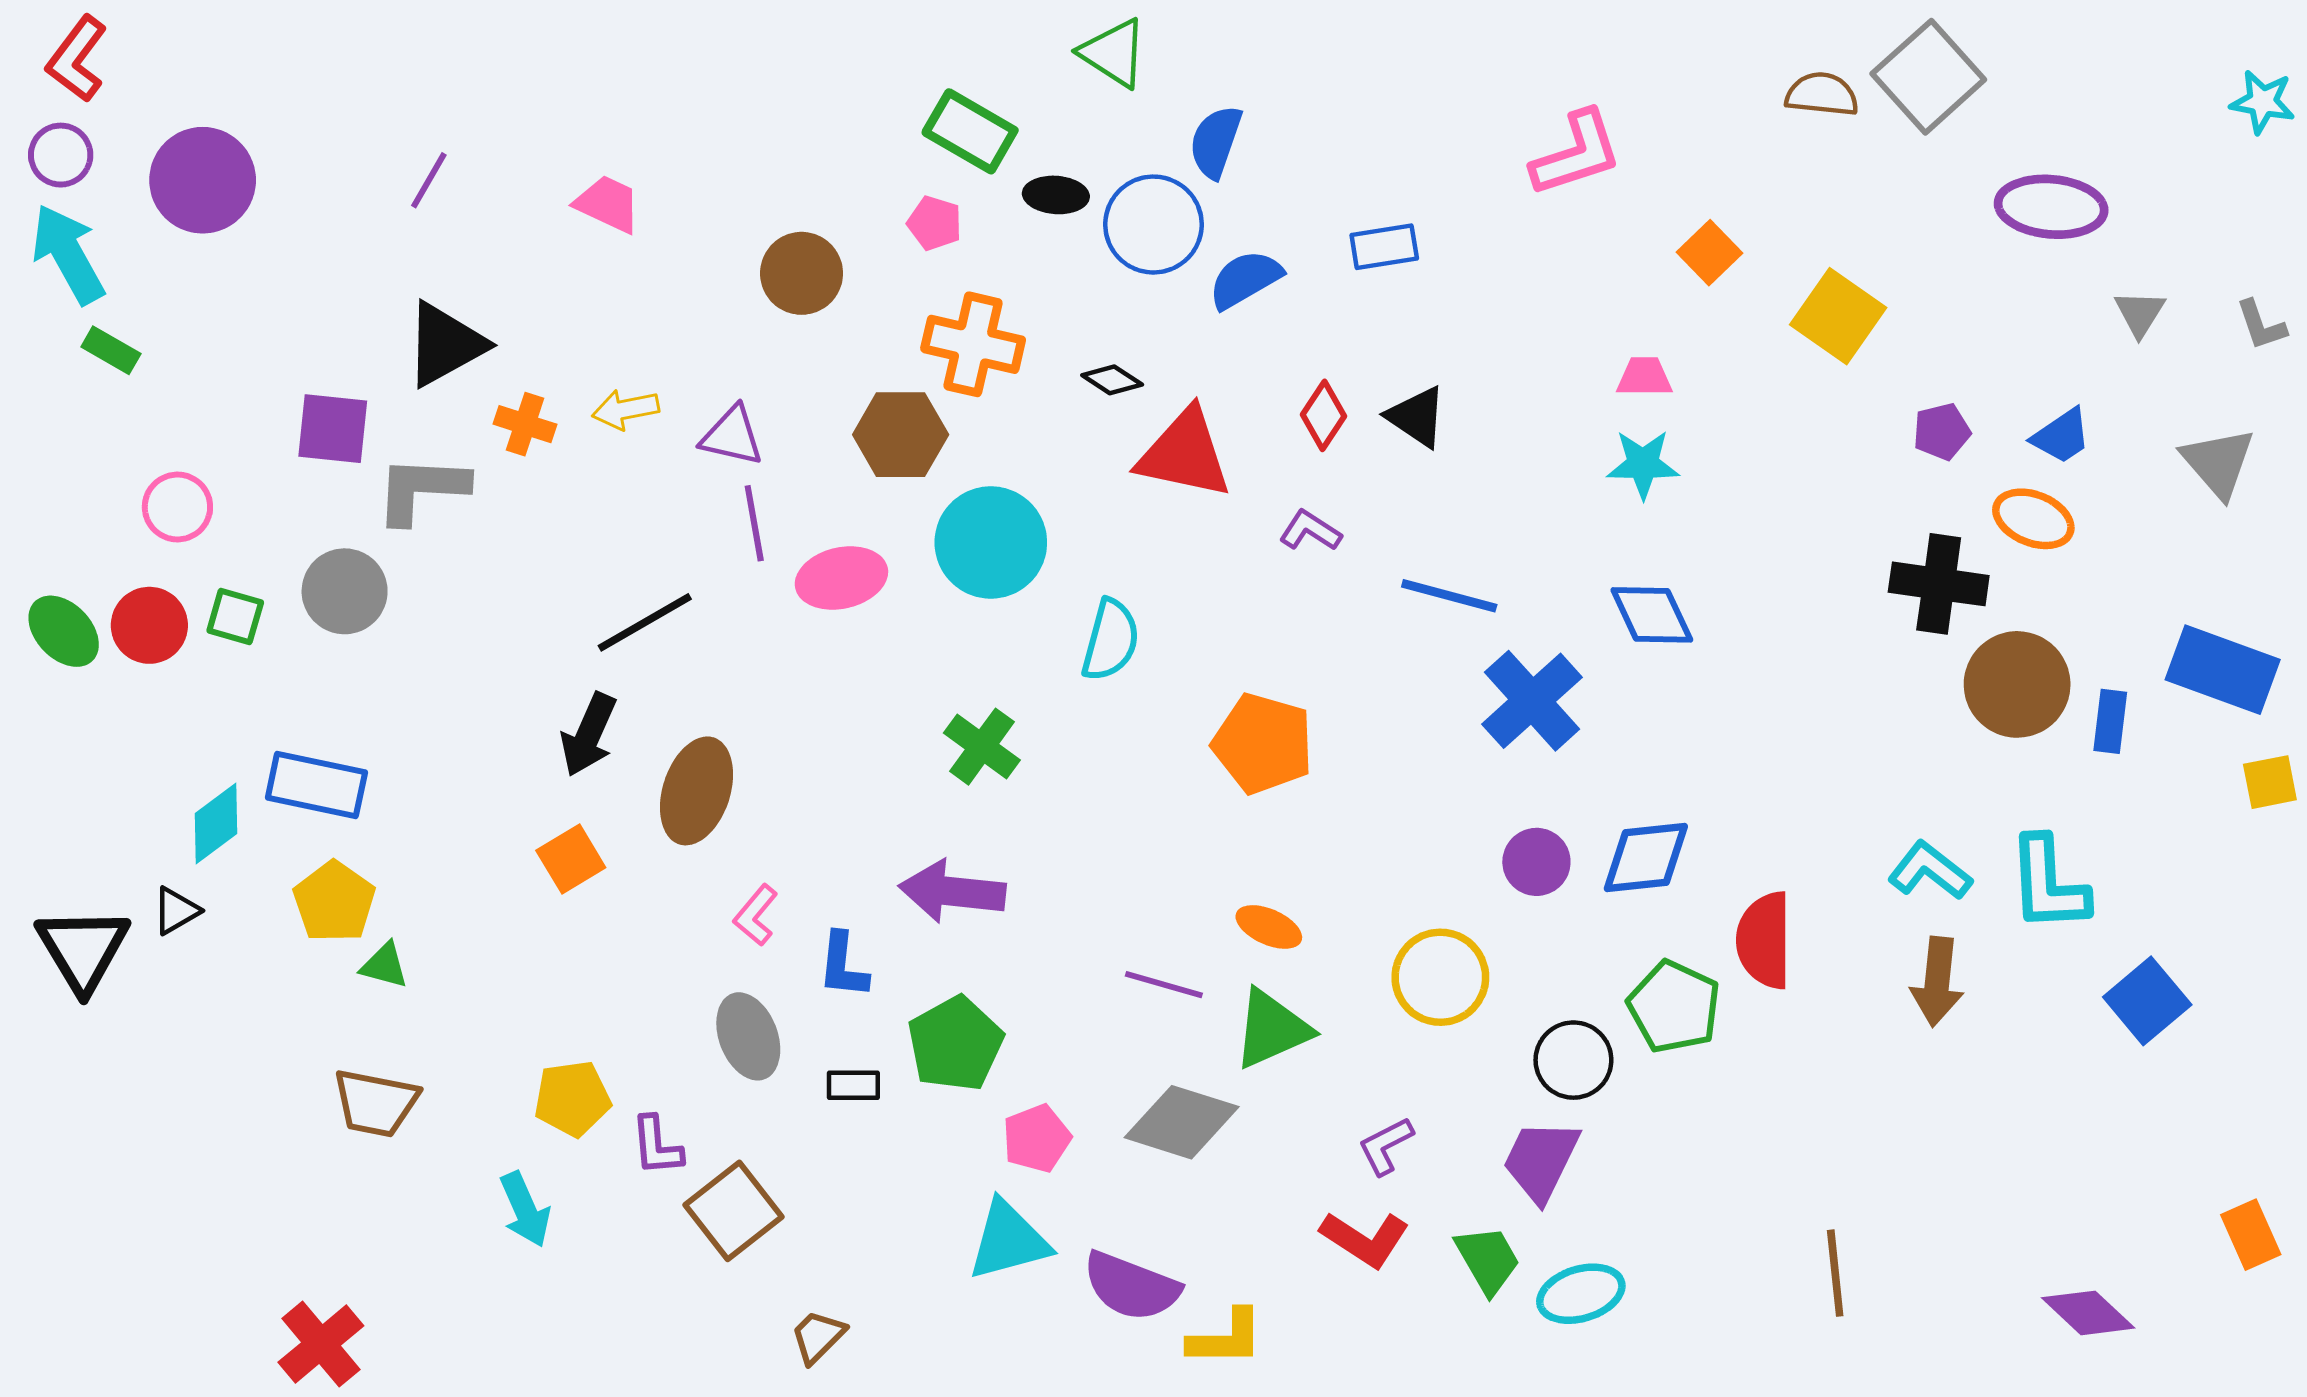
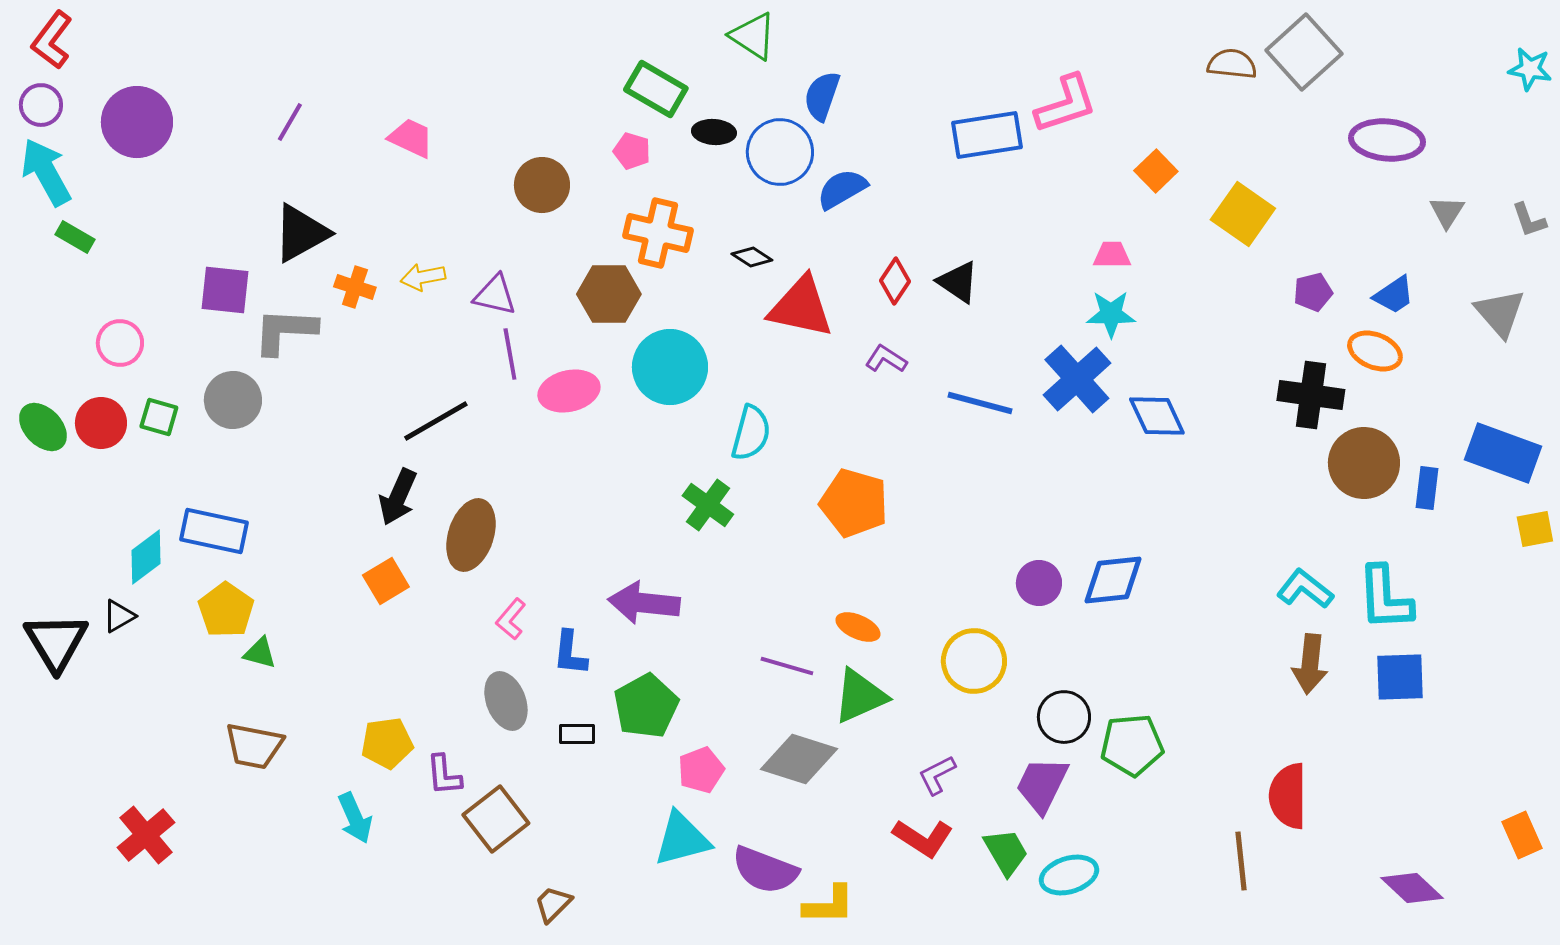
blue rectangle: (1384, 247) -> (987, 135), moved, size x1.5
blue diamond: (1652, 615) -> (1157, 416), moved
blue cross: (1532, 701) -> (1077, 379), moved
green cross: (982, 747) -> (708, 505), moved
red semicircle: (1764, 940) -> (1288, 796), moved
blue square: (2147, 1001) -> (1400, 677), moved, turned 38
green pentagon: (1674, 1007) -> (1132, 745), moved, turned -30
red cross: (321, 1344) -> (146, 835), moved

